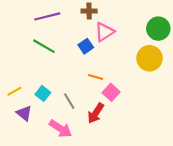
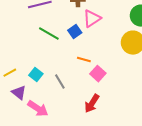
green line: (44, 46) -> (49, 34), moved
red arrow: (96, 113) -> (92, 104), moved
pink arrow: (60, 129) -> (38, 109), moved

